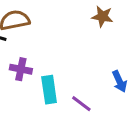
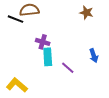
purple cross: (21, 69) -> (43, 42), moved

